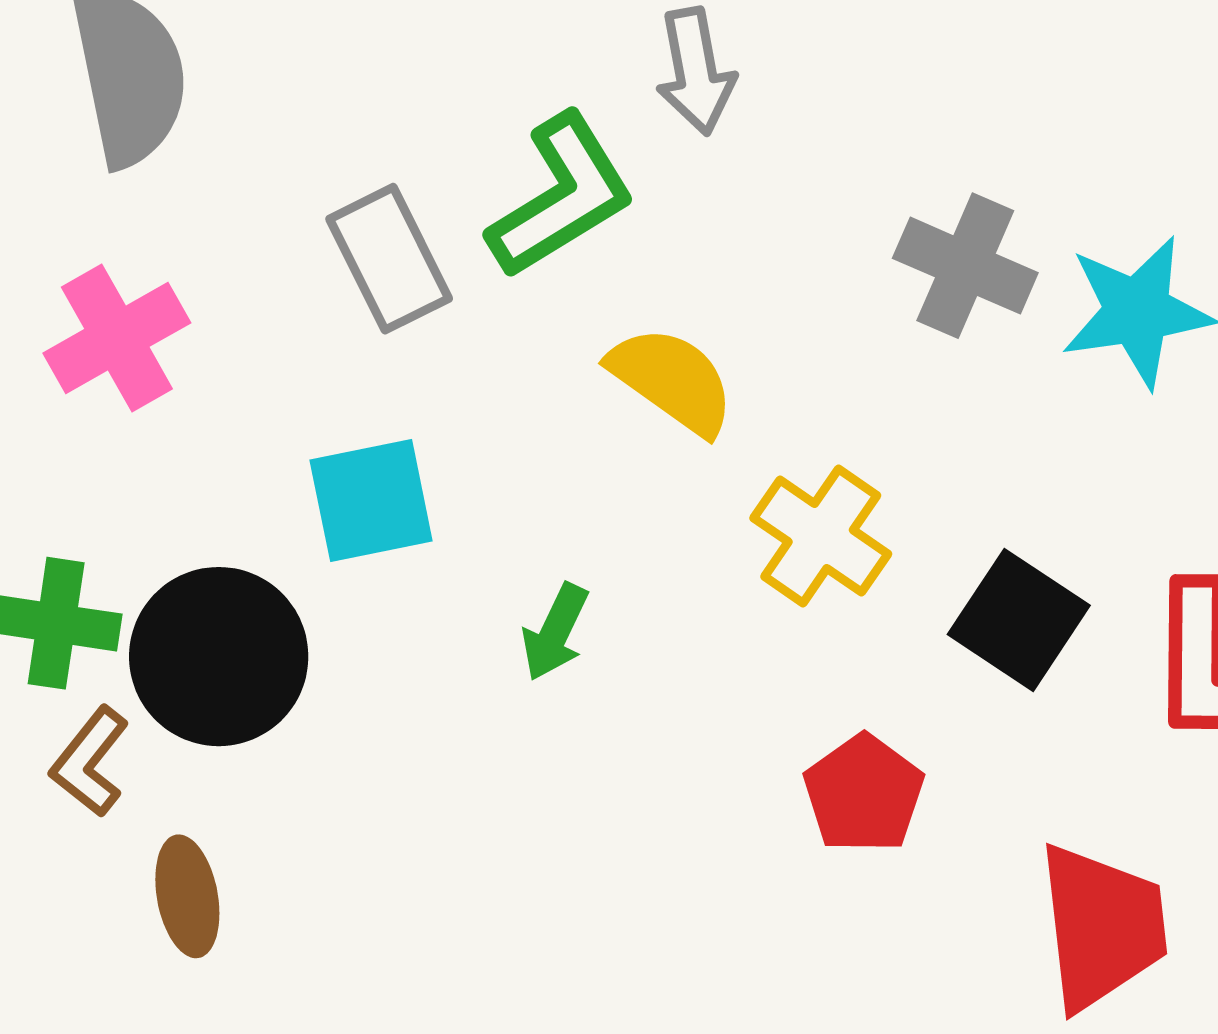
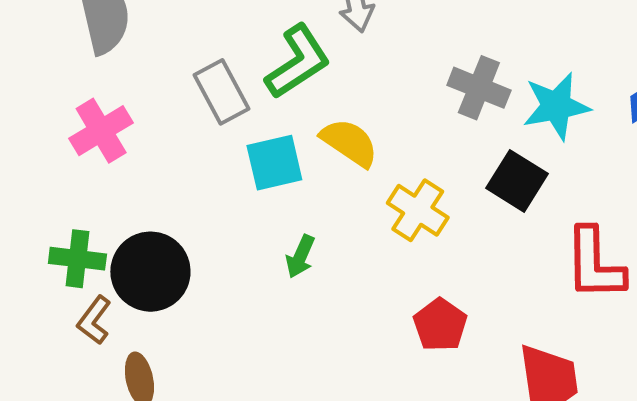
cyan square: (371, 500) -> (274, 163), moved
black square: (1019, 620) -> (517, 181), moved

